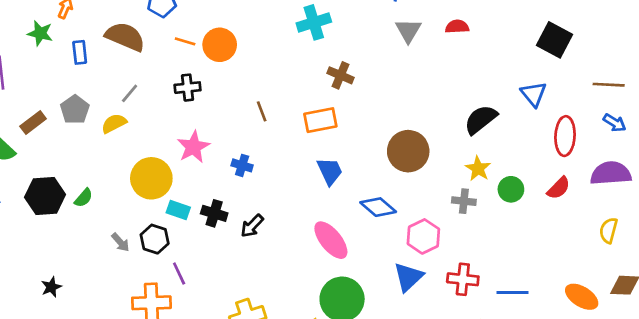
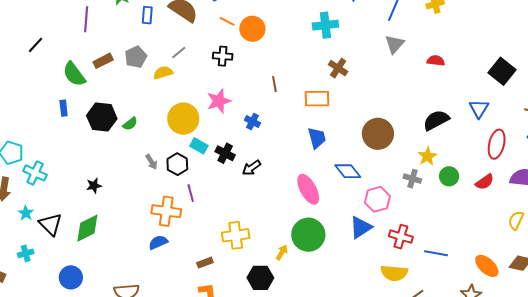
red semicircle: (457, 27) -> (436, 61), moved

